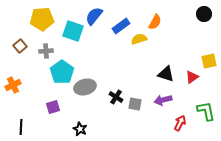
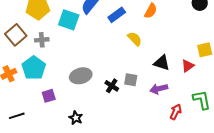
yellow semicircle: (139, 39) -> (135, 39), moved, turned 63
brown square: (20, 46) -> (16, 35), size x1.5
cyan pentagon: (62, 72) -> (34, 68), moved
gray square: (135, 104) -> (131, 80), moved
black line: (21, 127) -> (17, 116), turned 70

